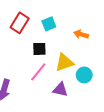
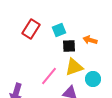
black square: (39, 49) -> (69, 46), moved

